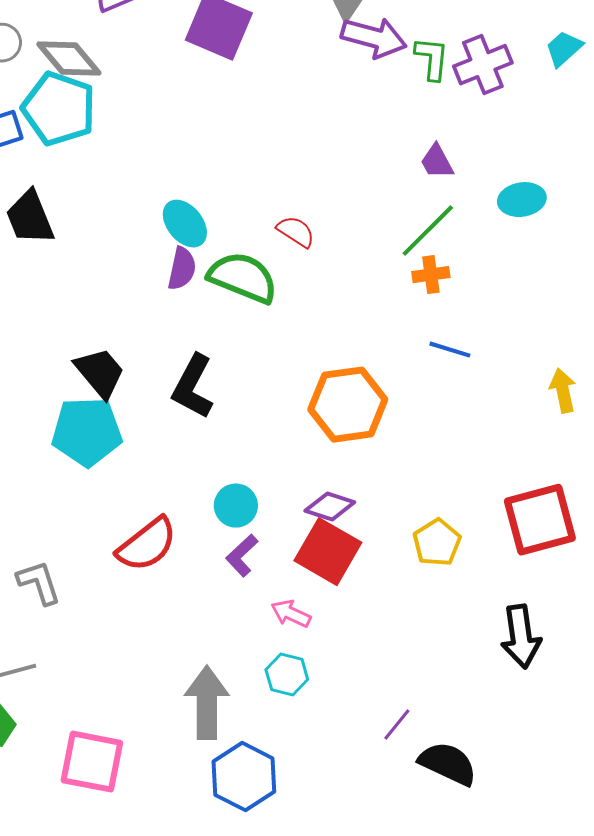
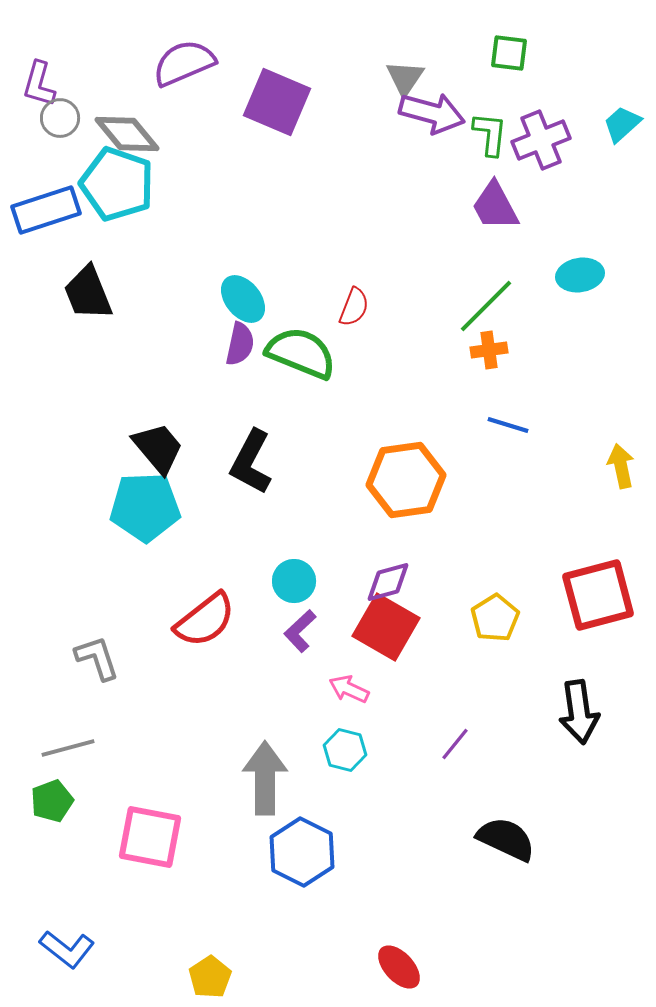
purple trapezoid: (437, 162) -> (495, 206), moved, size x1.4
red semicircle: (296, 232) -> (354, 307), turned 78
purple diamond: (330, 507) -> (388, 582), turned -33
purple line: (397, 725) -> (455, 744), moved

